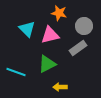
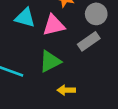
cyan triangle: (27, 29) -> (25, 18), turned -30

